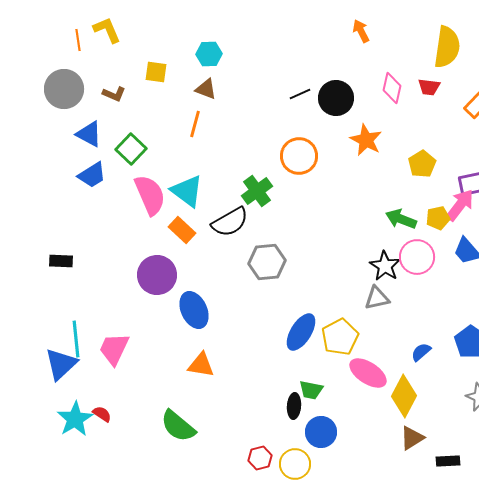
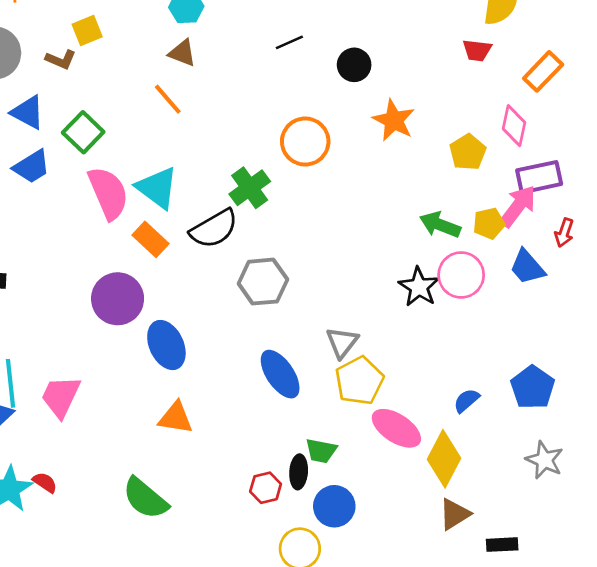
yellow square: (156, 72) -> (87, 30), moved, turned -30
pink diamond: (392, 88) -> (514, 126), moved
black line: (300, 94) -> (289, 42), moved
black circle: (336, 98) -> (354, 65), size x0.7
orange line: (195, 124) -> (168, 99), turned -56
gray triangle: (377, 298) -> (342, 342), moved, turned -40
blue ellipse: (301, 332) -> (280, 374), moved, turned -66
red hexagon: (260, 458) -> (266, 488), moved

